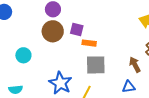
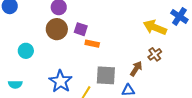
gray square: (96, 65) -> (106, 75), moved
brown arrow: (135, 65) -> (136, 69), turned 56

